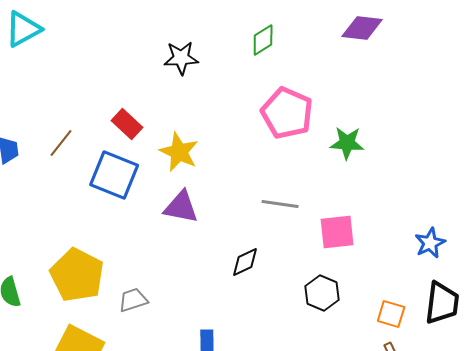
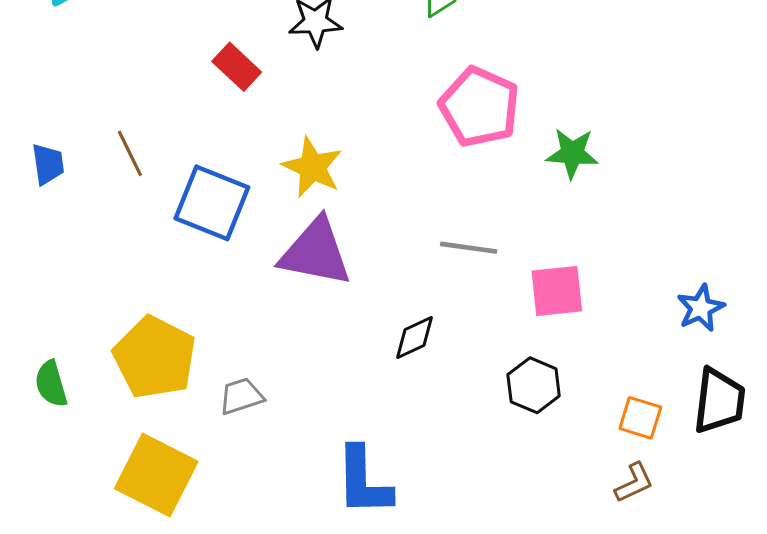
red rectangle: (127, 124) -> (237, 67), moved
brown line: (61, 143) -> (130, 153), turned -64
purple triangle: (181, 207) -> (316, 252), size x1.4

